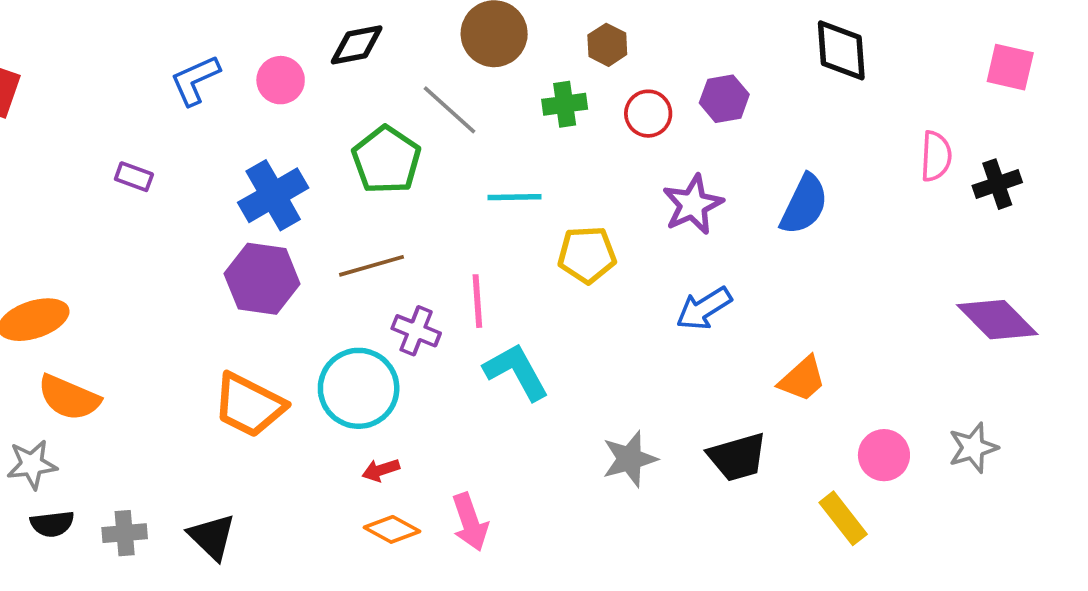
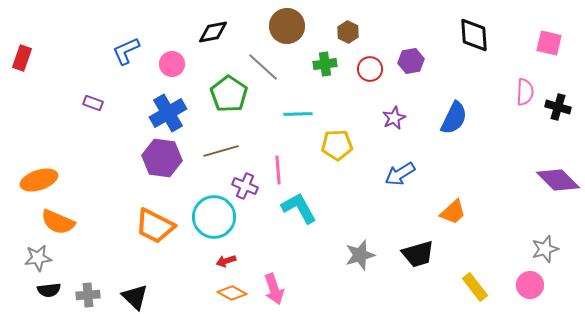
pink square: (1010, 67) -> (549, 43), moved
pink circle: (281, 80) -> (172, 64), moved
black cross: (997, 184) -> (558, 107), turned 35
purple star: (693, 205) -> (394, 118), size x0.7
pink circle: (884, 455) -> (530, 285), moved

